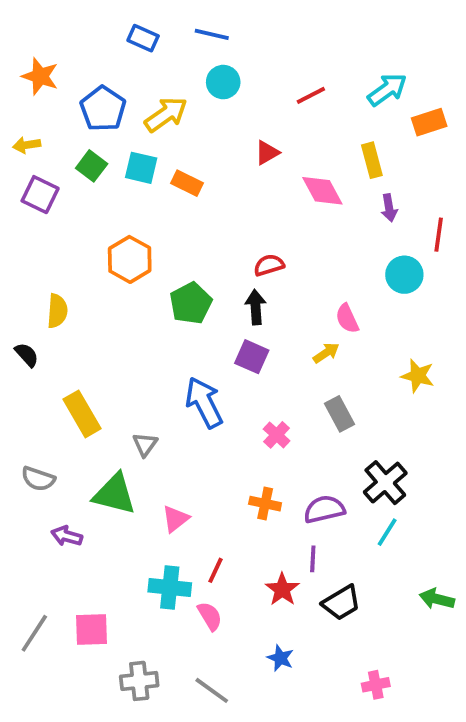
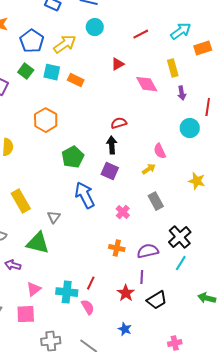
green pentagon: (191, 303) -> (73, 157), moved
pink triangle: (175, 519) -> (34, 289), moved

